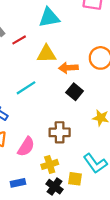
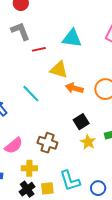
cyan line: (26, 88) -> (31, 94), turned 60
black square: (75, 92) -> (81, 122), moved
yellow square: (75, 179) -> (47, 188), turned -32

